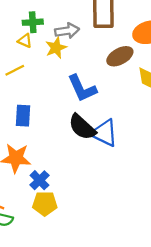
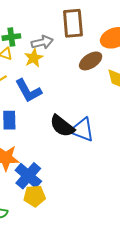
blue L-shape: (82, 88) -> (28, 91), moved
blue cross: (40, 180) -> (28, 176), size x1.5

